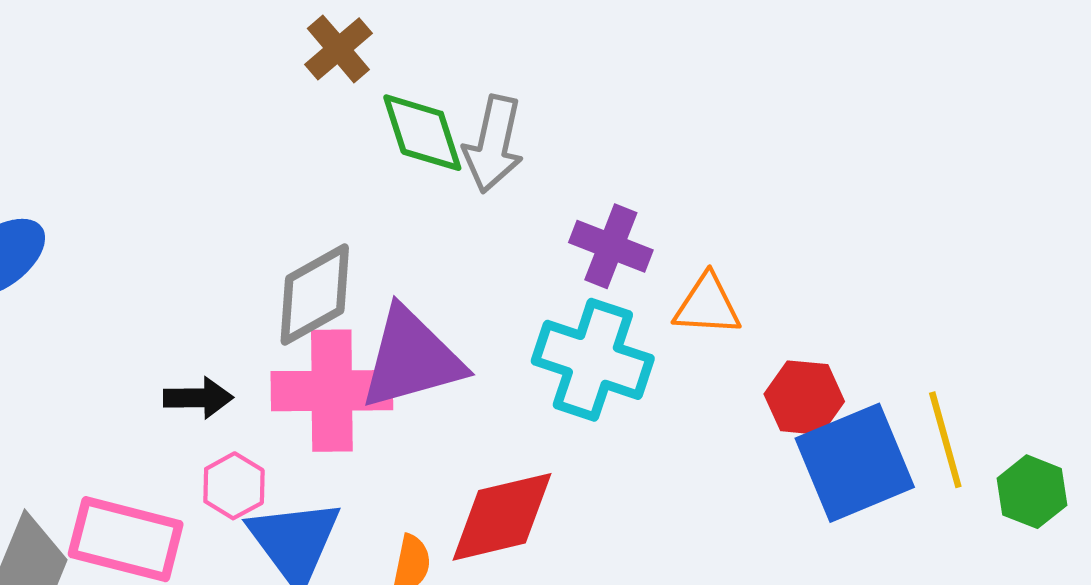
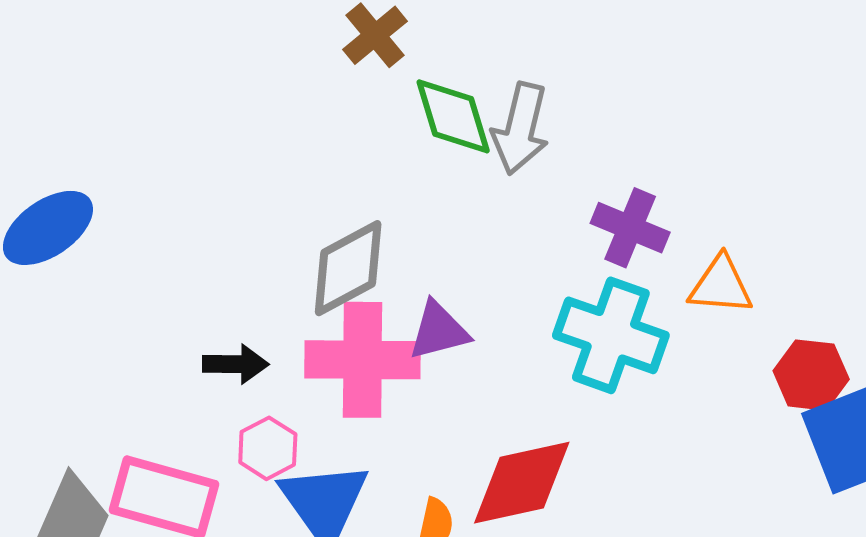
purple triangle: (412, 359) -> (439, 331), size x0.6

